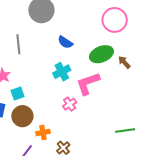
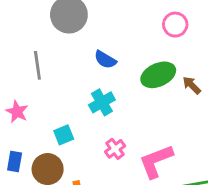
pink circle: (115, 20) -> (175, 25), size x0.7
pink L-shape: (88, 83) -> (156, 161), moved
cyan square: (18, 94) -> (64, 135), moved

